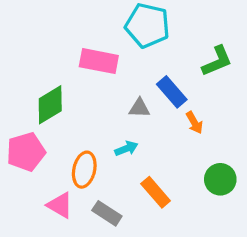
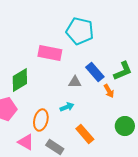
green L-shape: (217, 61) -> (123, 71), moved

